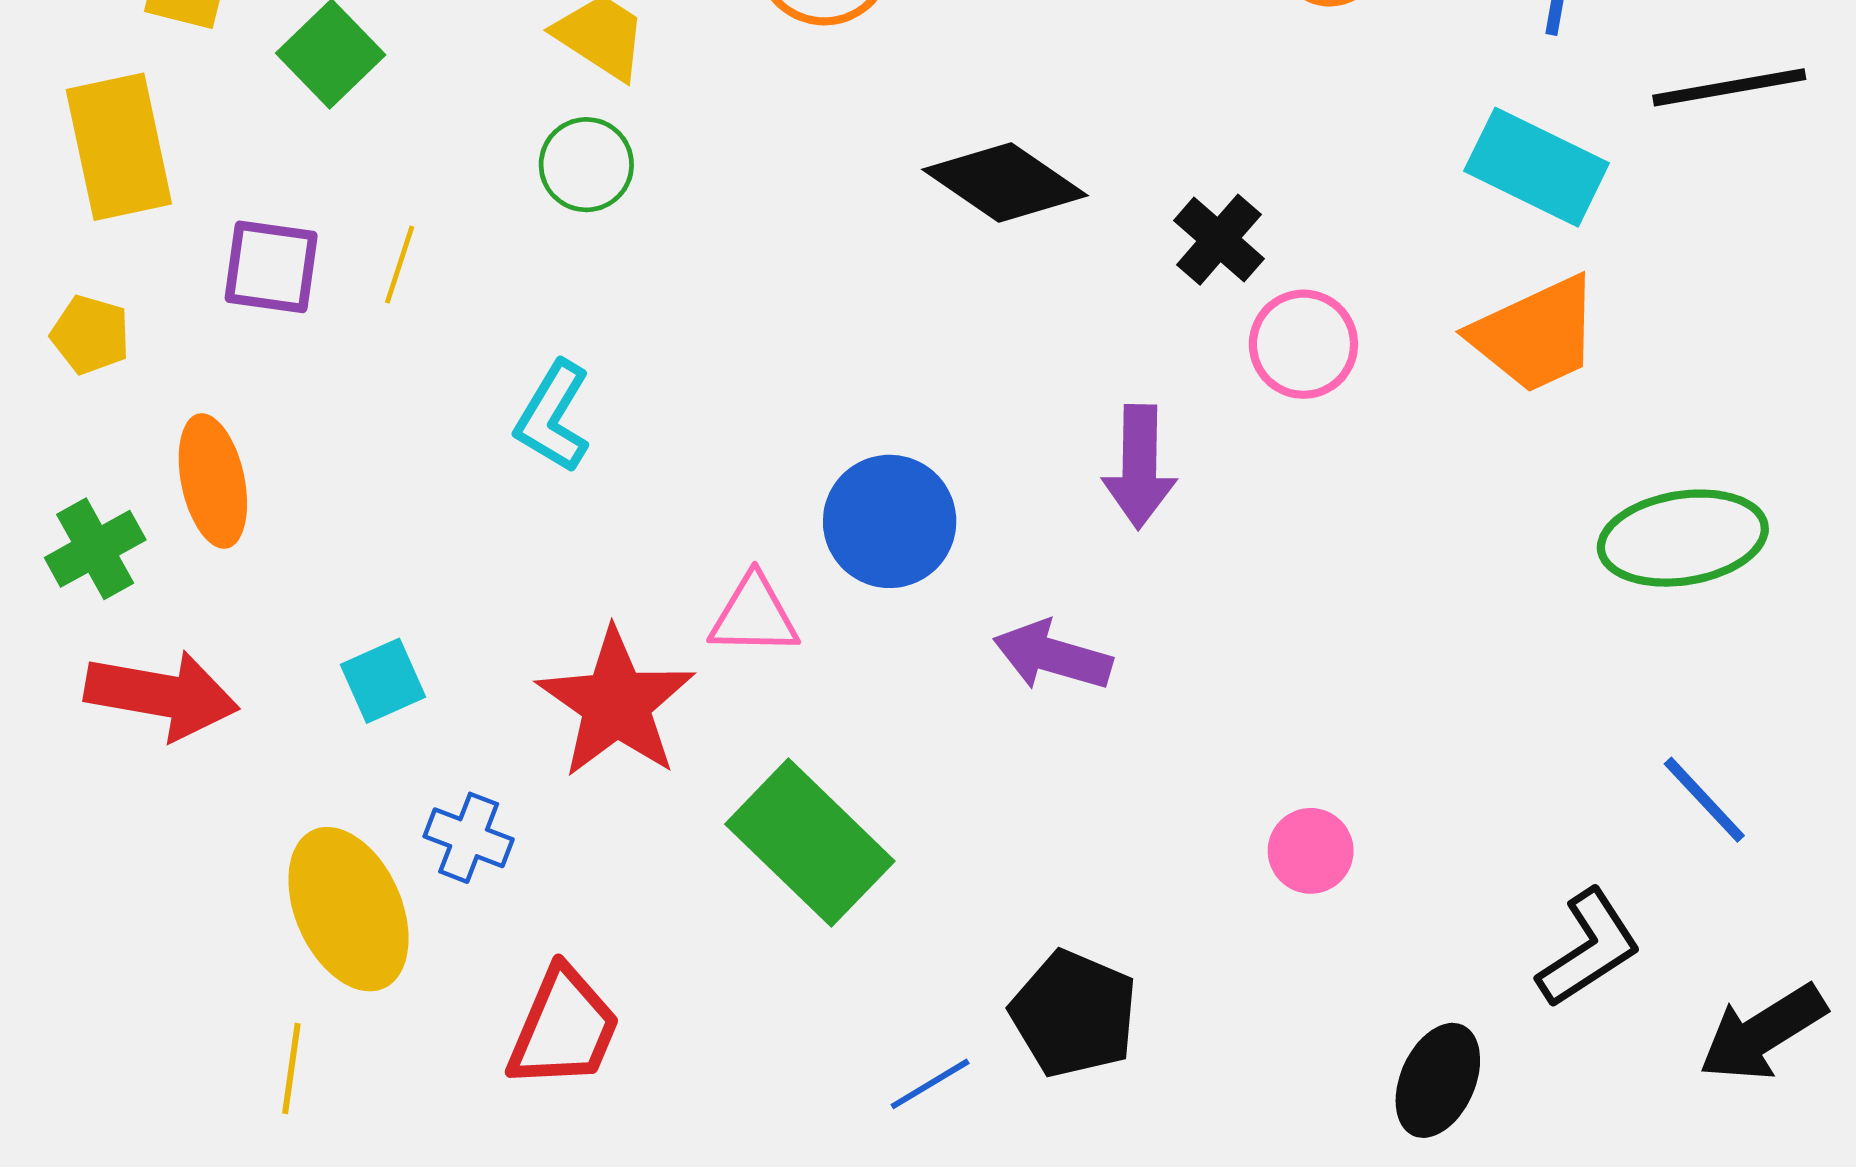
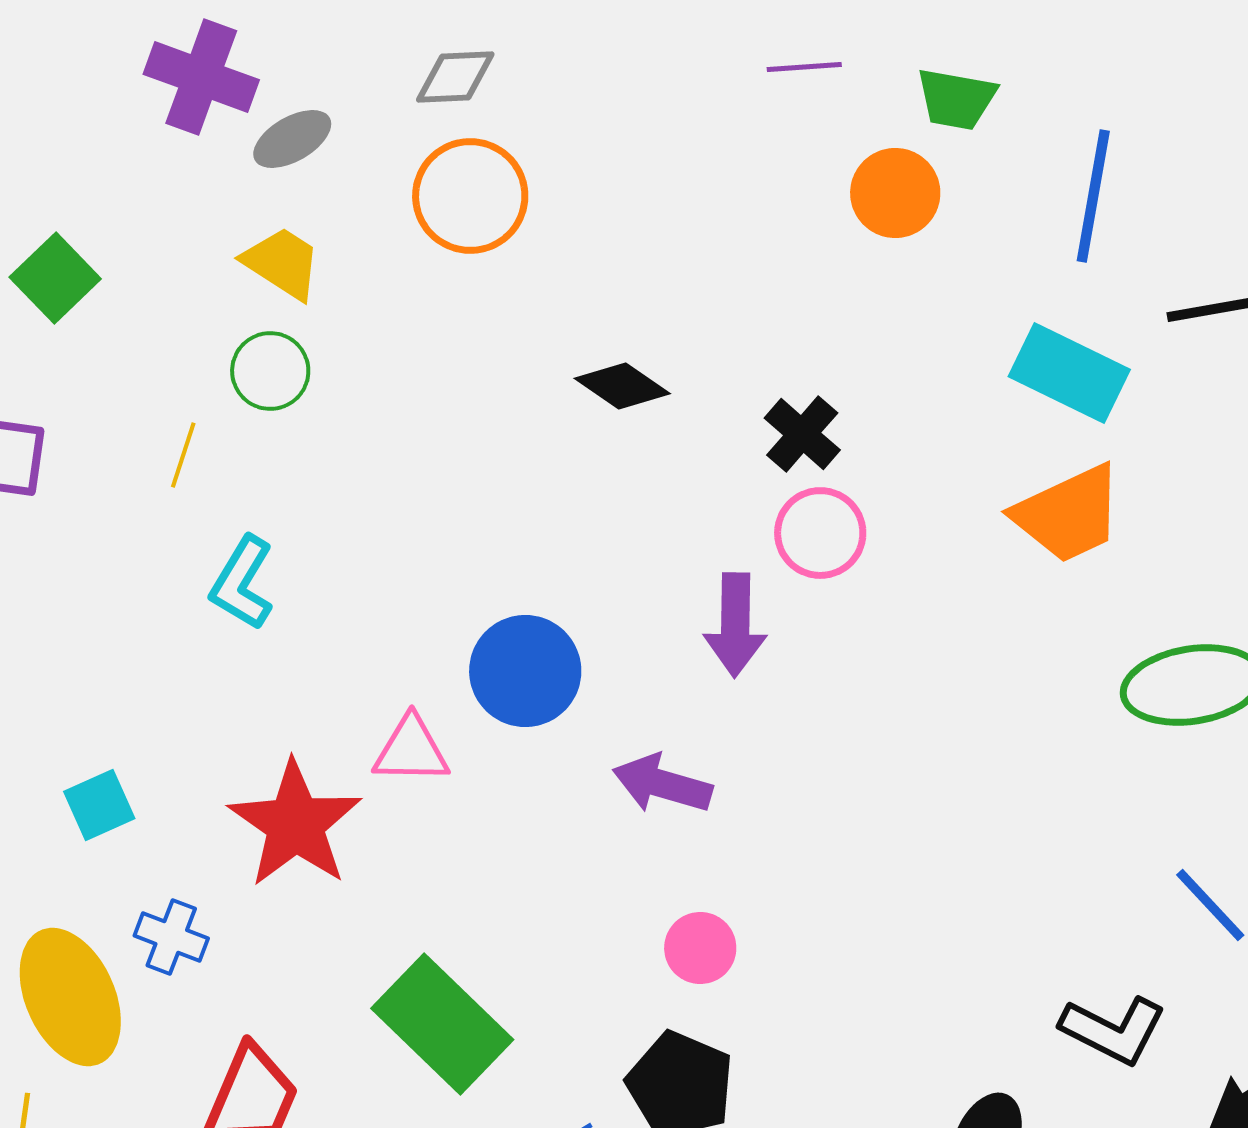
black diamond: (1005, 182) -> (622, 386), size x0.7
yellow line: (400, 265) -> (183, 455), moved
pink circle: (1303, 344) -> (820, 533), moved
green rectangle: (810, 843) -> (442, 1024), moved
pink circle: (1311, 851) -> (700, 948), moved
black L-shape: (1589, 948) -> (1113, 1030), turned 60

